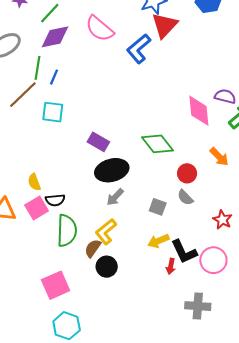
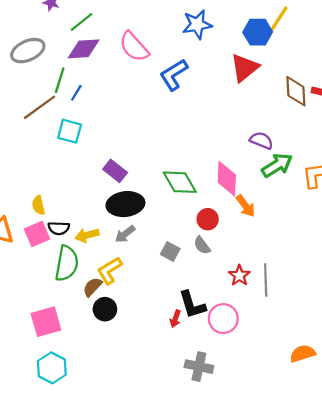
red triangle: (165, 25) -> (245, 68), moved
pink diamond: (199, 111) -> (227, 179), moved
yellow arrow: (158, 241) -> (87, 235), moved

